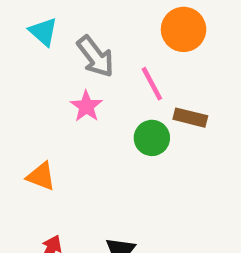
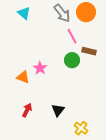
gray arrow: (95, 57) -> (62, 13), moved
pink star: (86, 106) -> (40, 68), moved

